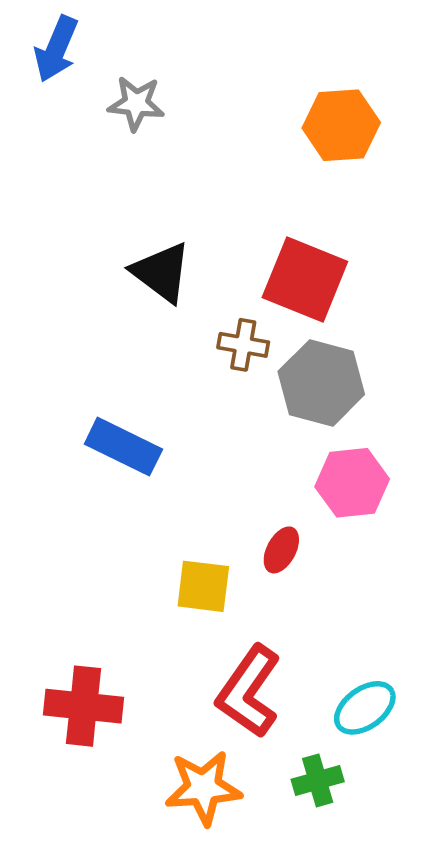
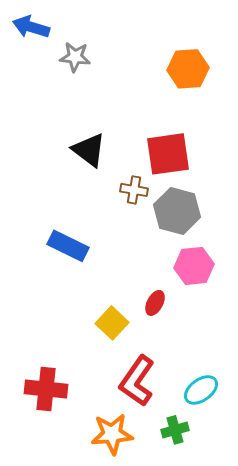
blue arrow: (56, 49) -> (31, 27), turned 84
red square: (305, 280) -> (168, 154), turned -30
yellow square: (203, 586) -> (112, 323), turned 36

